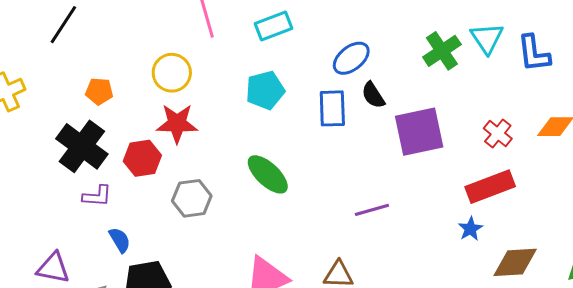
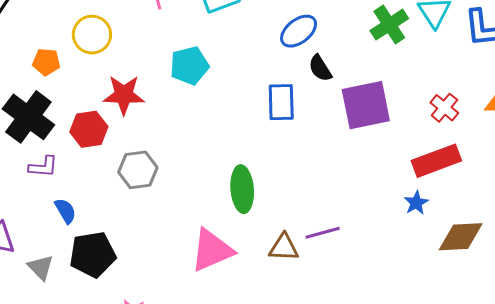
yellow circle: (172, 73) -> (92, 35), moved
cyan pentagon: (265, 90) -> (189, 66), moved
blue rectangle: (332, 108) -> (281, 102), moved
green ellipse: (268, 174) -> (242, 189), moved, turned 42
purple line: (372, 210) -> (323, 233), moved

